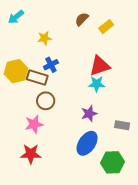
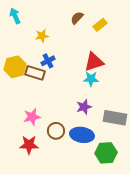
cyan arrow: (16, 17) -> (15, 16), turned 105
brown circle: (46, 101) -> (56, 131), moved
gray rectangle: (122, 125) -> (115, 118), size x1.6
blue ellipse: (87, 143) -> (82, 135), turned 65

